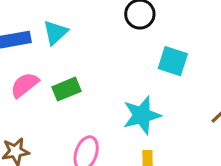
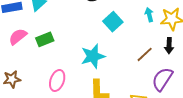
cyan square: (173, 61) -> (113, 22), turned 30

